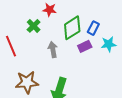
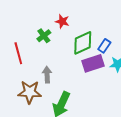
purple rectangle: (85, 46) -> (93, 63), size x1.5
gray arrow: (53, 50) -> (47, 75), moved

